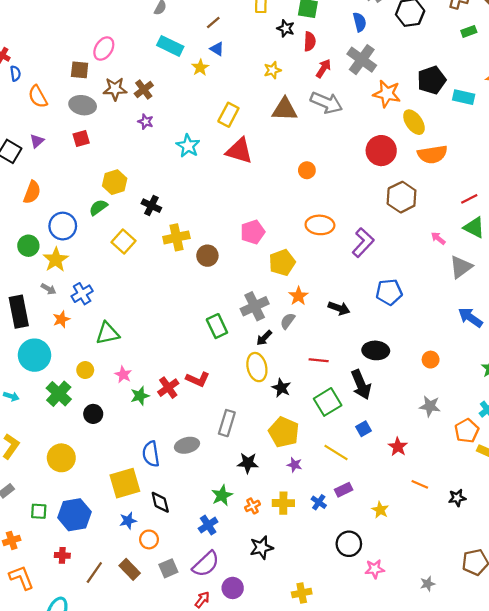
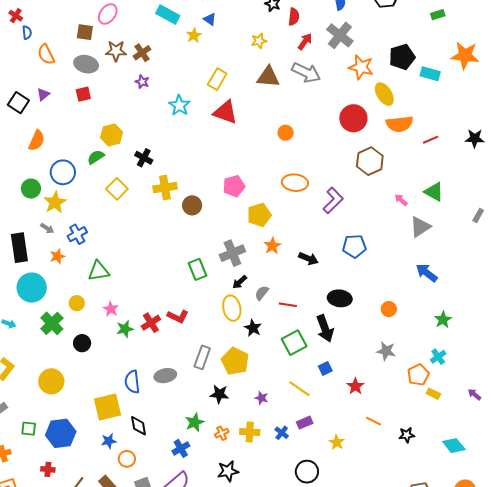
red line: (469, 199) -> (431, 140), moved
gray semicircle: (288, 321) -> (262, 293), moved
yellow pentagon: (284, 432) -> (235, 361), moved

